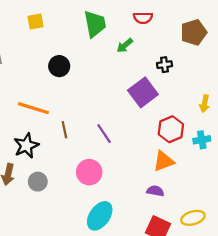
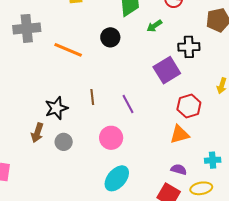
black cross: (164, 65) -> (189, 47), size x1.5
black circle: (59, 66) -> (110, 37), moved
orange line: (33, 108) -> (68, 50), moved
cyan cross: (202, 140) -> (213, 160), moved
purple semicircle: (155, 191) -> (179, 169), moved

